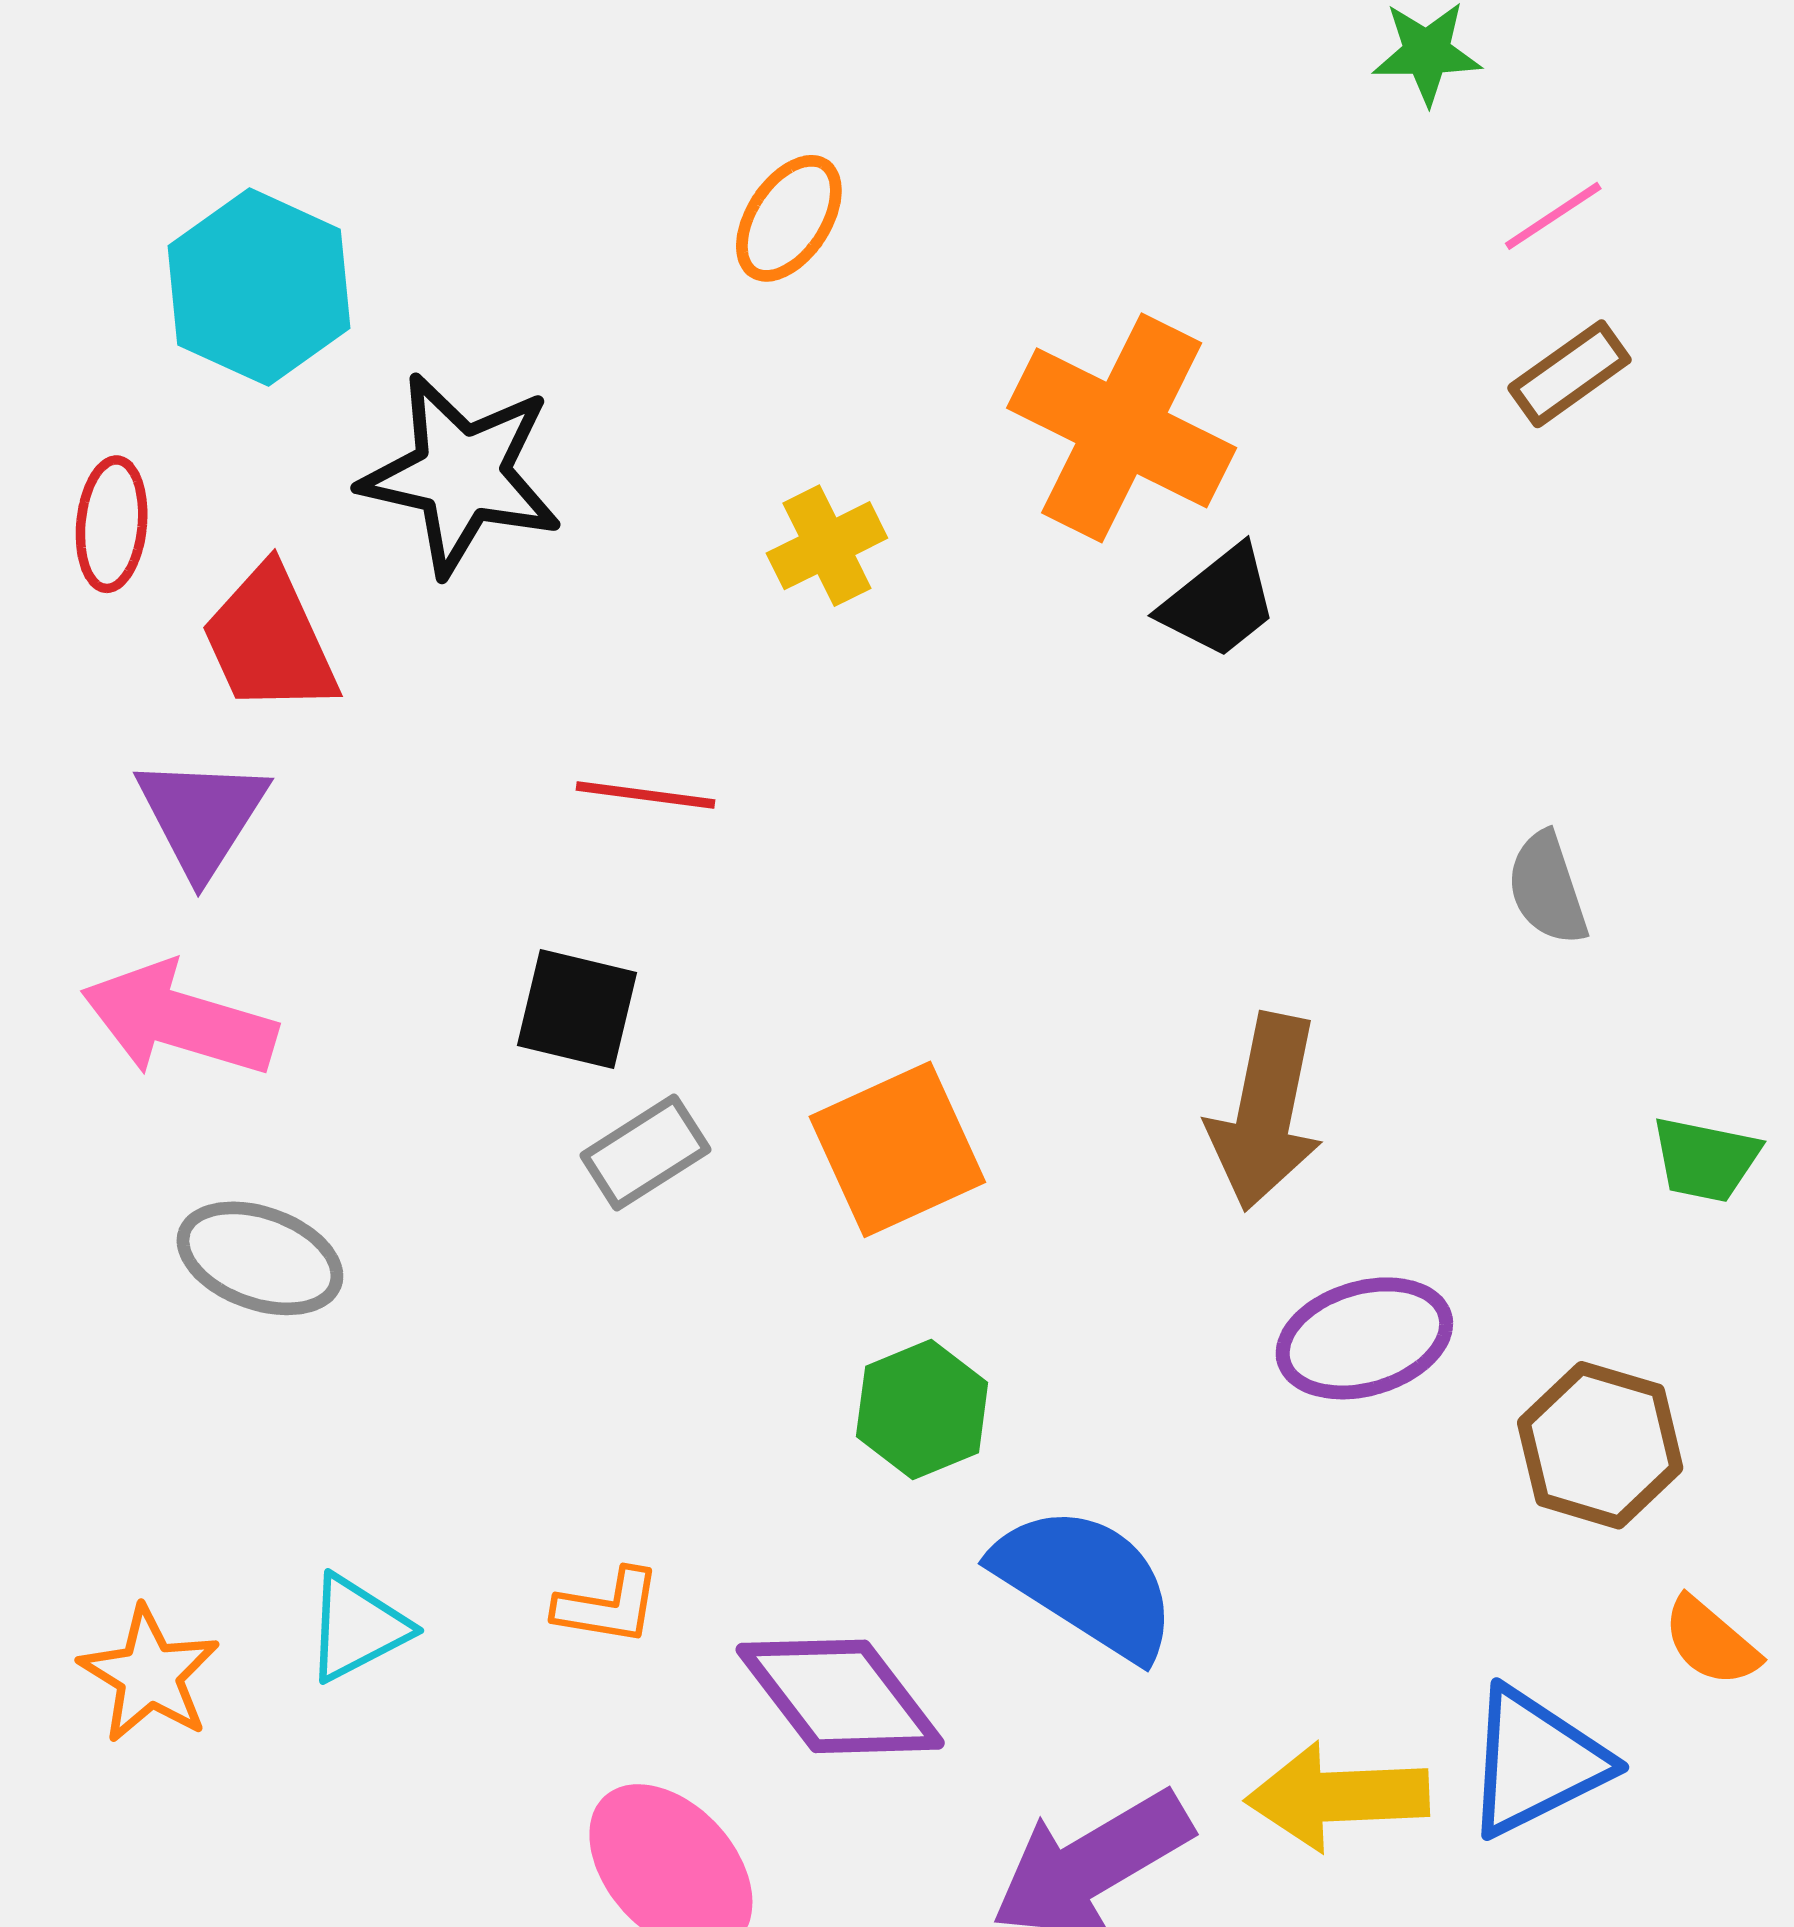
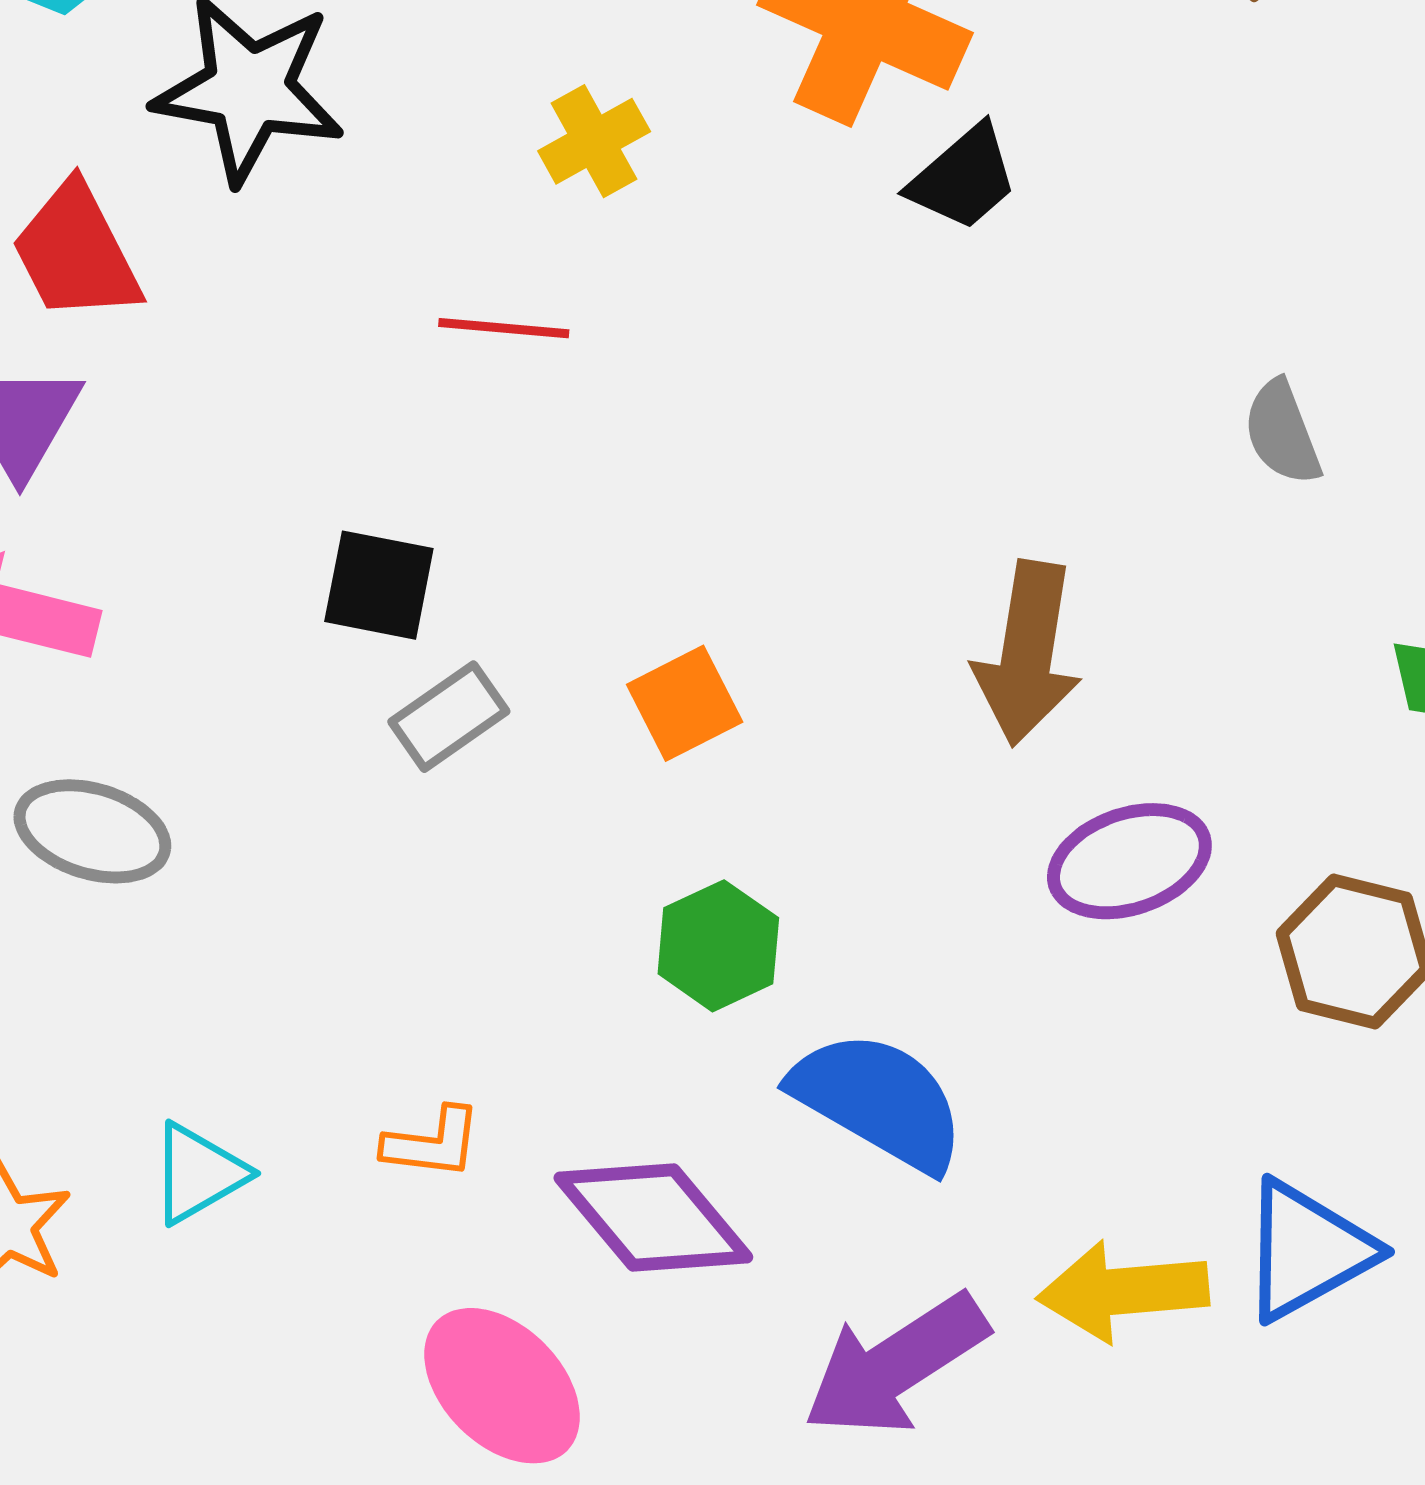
red line: (646, 795) -> (504, 328), moved
orange square: (897, 1149) -> (685, 703), size x0.7

